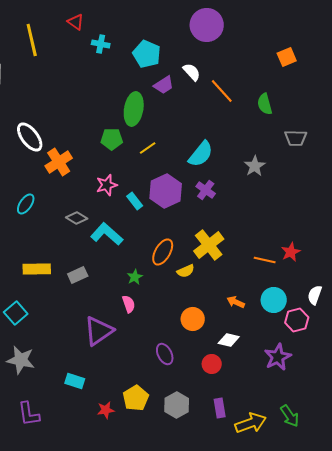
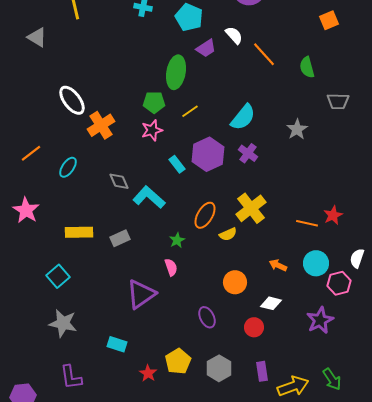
pink star: (107, 185) -> (152, 130), moved
gray diamond: (77, 218) -> (119, 181), turned 35
red star: (106, 410) -> (148, 373), turned -30

